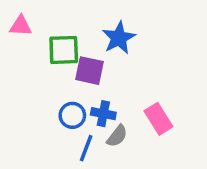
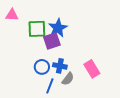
blue star: (119, 38) -> (58, 28), moved
purple square: (90, 71) -> (52, 41), turned -30

